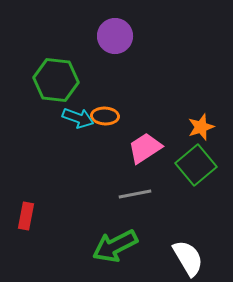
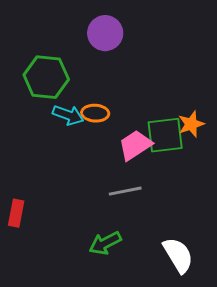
green square: (196, 165) -> (165, 135), moved, turned 33
green arrow: (115, 246) -> (105, 243), size x0.7

